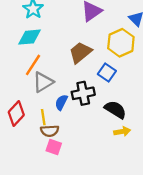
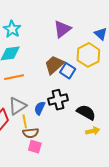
orange line: (33, 65) -> (14, 77), turned 48
blue square: (107, 73) -> (68, 71), moved
gray triangle: (43, 82) -> (17, 106), moved

